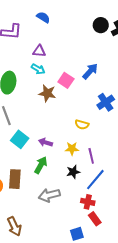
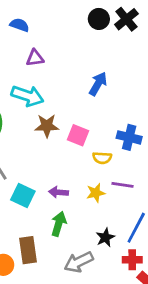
purple triangle: (39, 51) -> (35, 58), moved
cyan arrow: (38, 69) -> (27, 96), size x1.6
pink square: (66, 80) -> (78, 135), moved
blue cross: (106, 102) -> (129, 137), moved, turned -30
purple line: (91, 156) -> (123, 185), moved, turned -56
black star: (73, 172) -> (105, 237), moved

